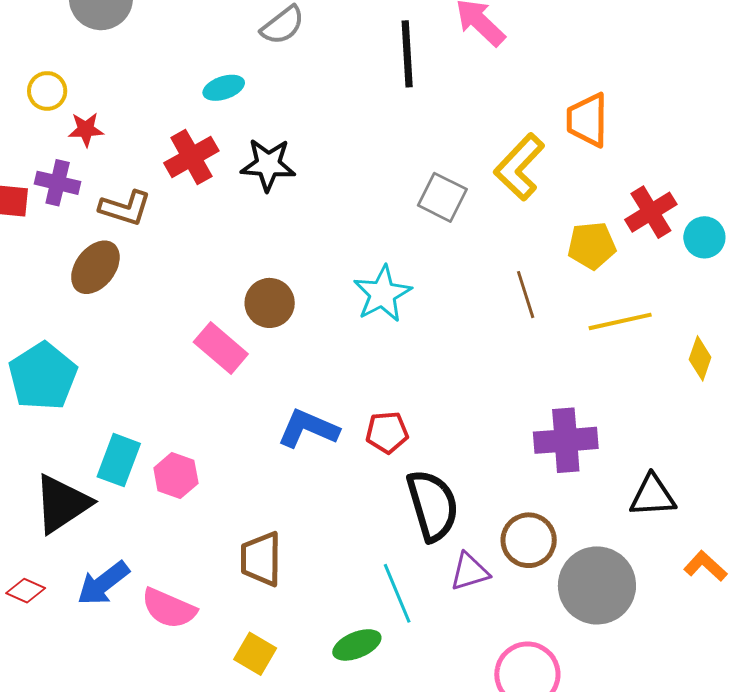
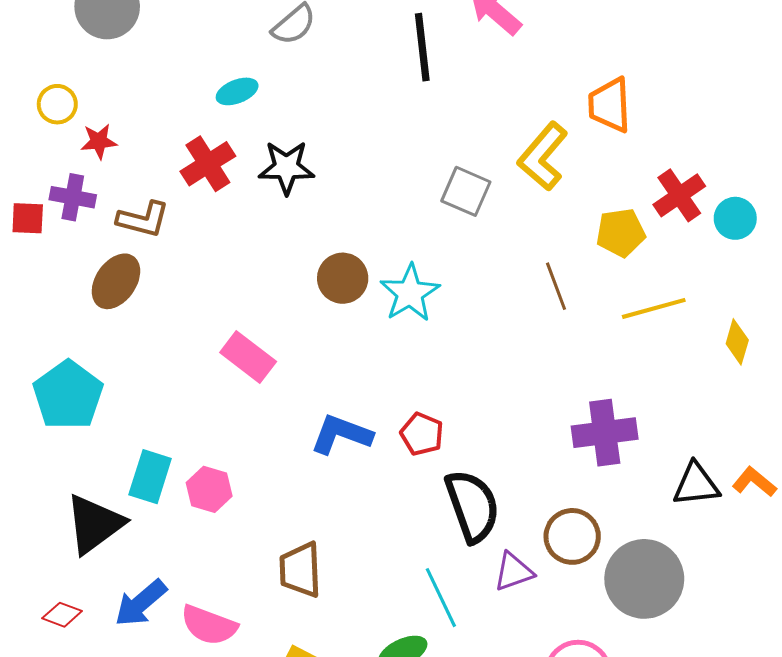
brown circle: (270, 303) -> (343, 278), moved
red pentagon: (387, 432) -> (422, 434), turned 30
orange L-shape: (705, 566) -> (754, 482), moved

